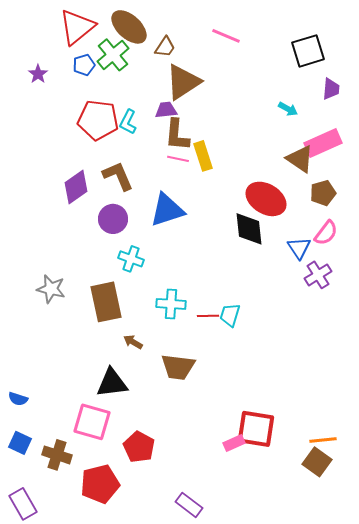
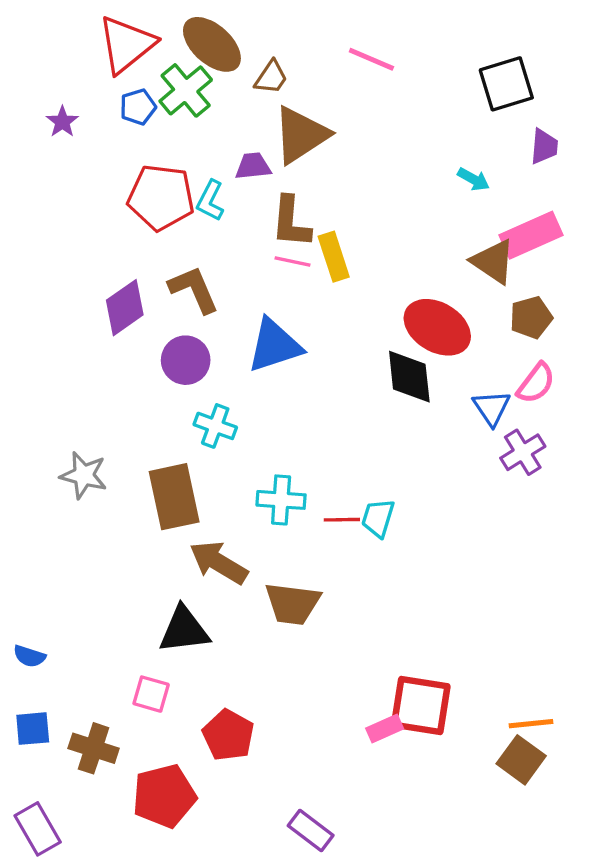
purple trapezoid: (166, 110) -> (253, 166), moved
brown arrow: (133, 342) -> (219, 562), size x1.8
pink square: (92, 422) -> (151, 694), size x0.6
blue square: (20, 443) -> (33, 729), turned -30

